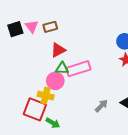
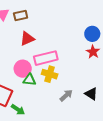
green triangle: (62, 68) -> (29, 80), moved
yellow cross: (46, 96) -> (50, 74), moved

